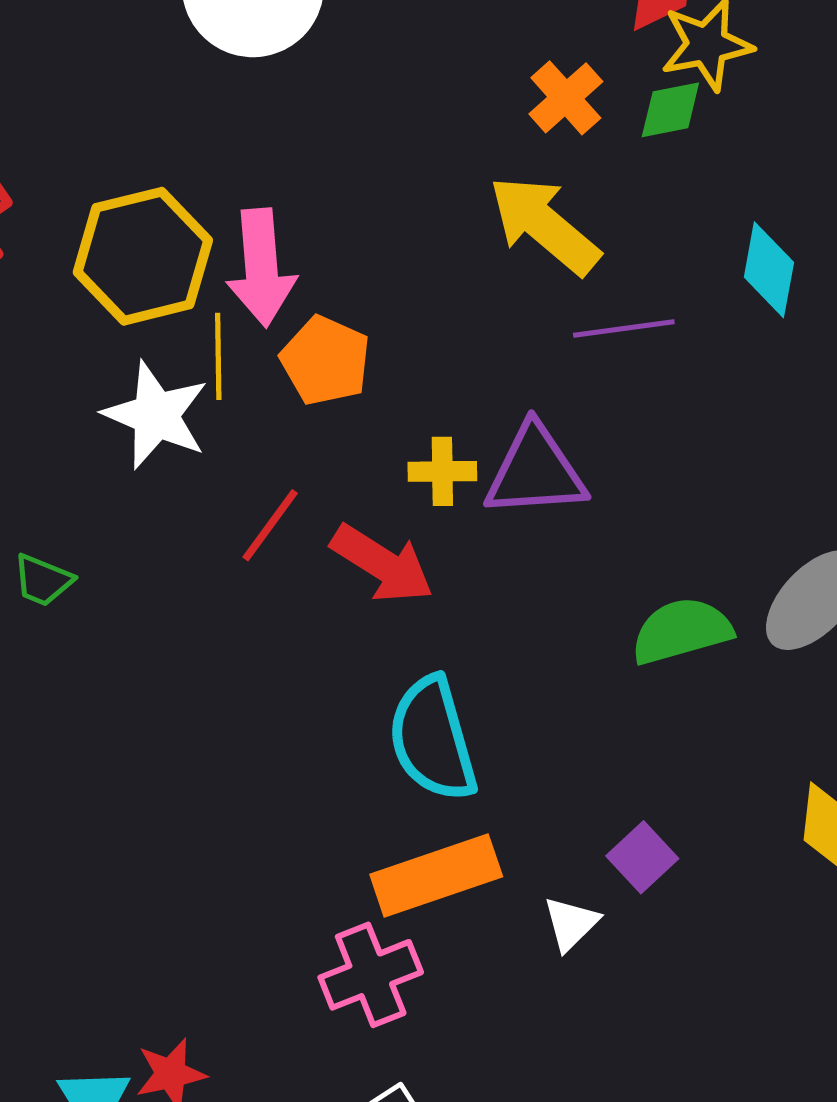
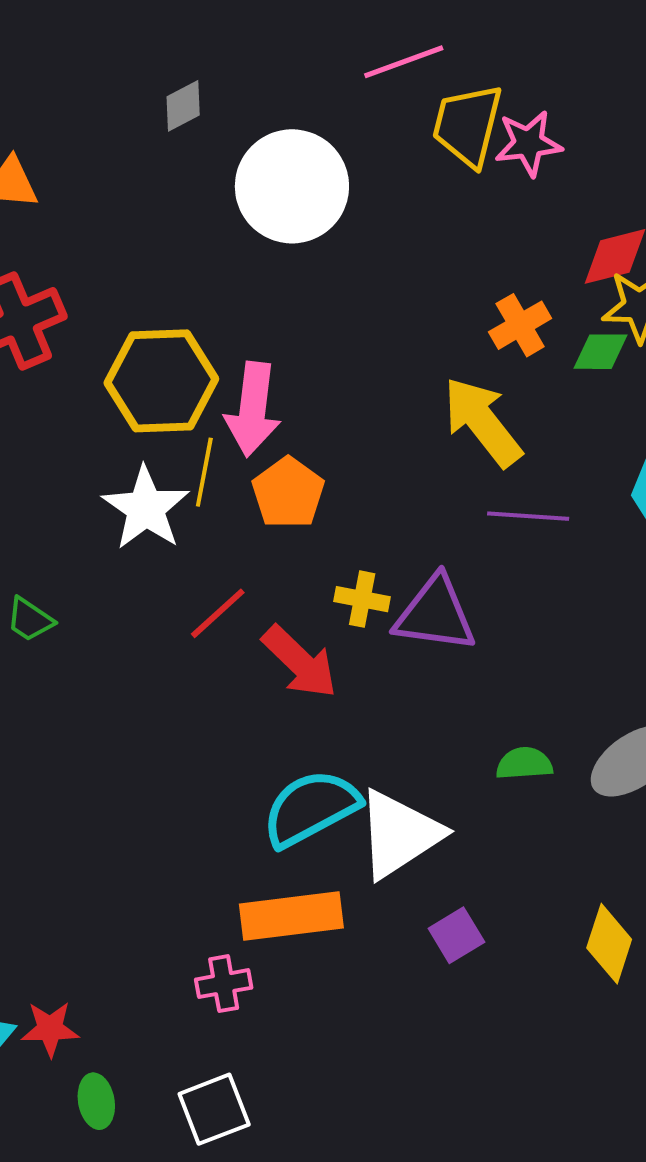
green semicircle: (682, 631) -> (524, 763), size x0.7
cyan semicircle: (433, 739) -> (311, 808), turned 66
white triangle: (571, 924) -> (399, 834), moved, size x2.0
pink cross: (371, 975) -> (224, 984), size x0.7

